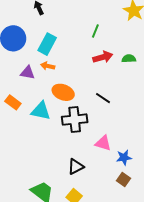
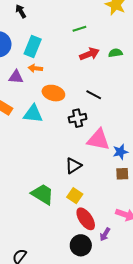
green line: (95, 31) -> (79, 29), turned 56
black cross: (75, 120) -> (78, 118), moved, size x0.7
pink triangle: (103, 143) -> (98, 140), size x1.4
brown square: (123, 179) -> (122, 174), turned -32

